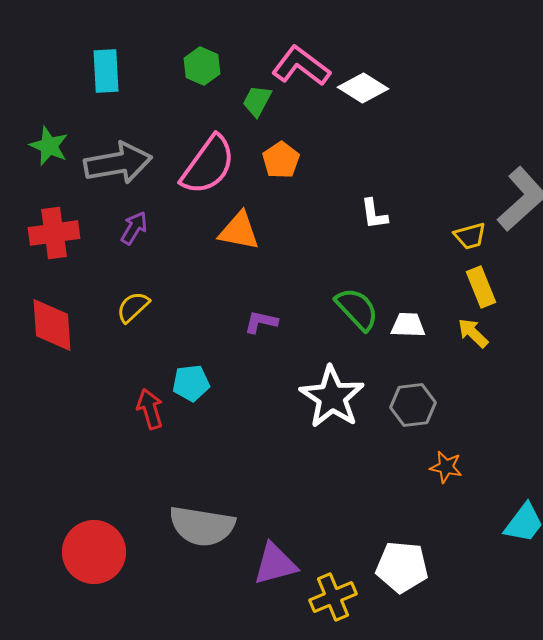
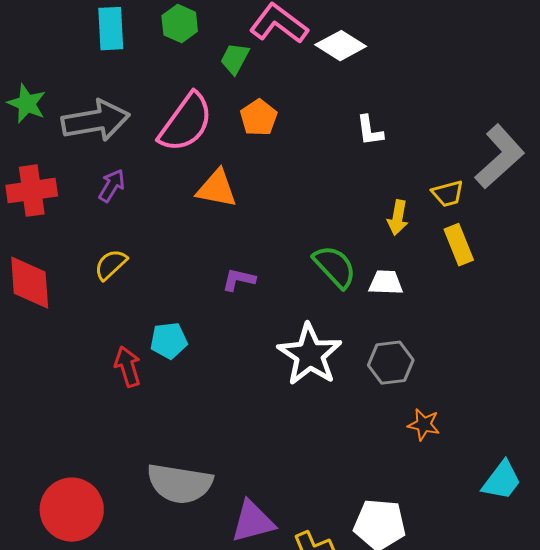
cyan rectangle: (106, 71) -> (111, 29), moved
white L-shape: (374, 214) -> (370, 131), moved
yellow arrow: (473, 333) -> (398, 218), moved, turned -124

